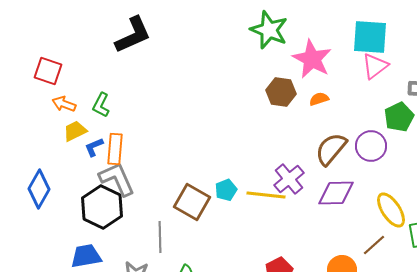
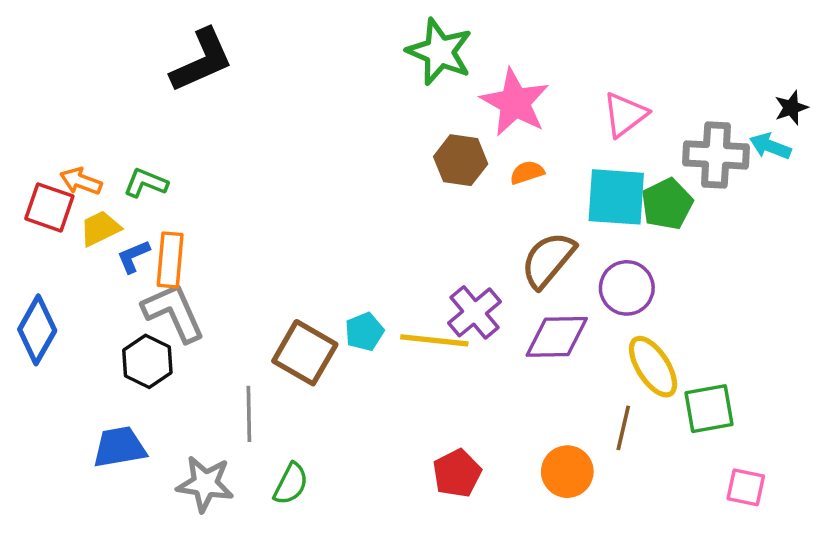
cyan square: (370, 37) -> (616, 197), moved
red square: (48, 71) -> (49, 207), moved
green L-shape: (101, 105) -> (146, 183), turned 85
purple circle: (371, 146) -> (627, 288), moved
black hexagon: (102, 207) -> (147, 361), size x0.7
brown line: (374, 245) -> (623, 428), turned -35

